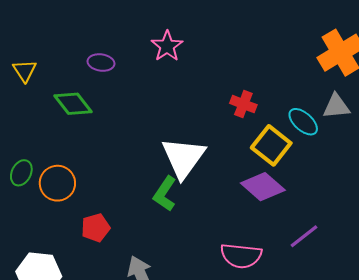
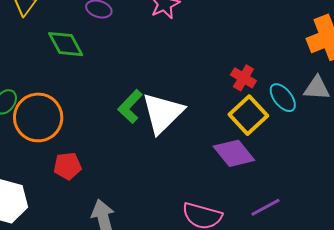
red cross: (243, 104) -> (243, 78), moved
orange circle: (57, 183) -> (38, 117), size x1.4
green L-shape: (165, 194) -> (130, 107), moved

